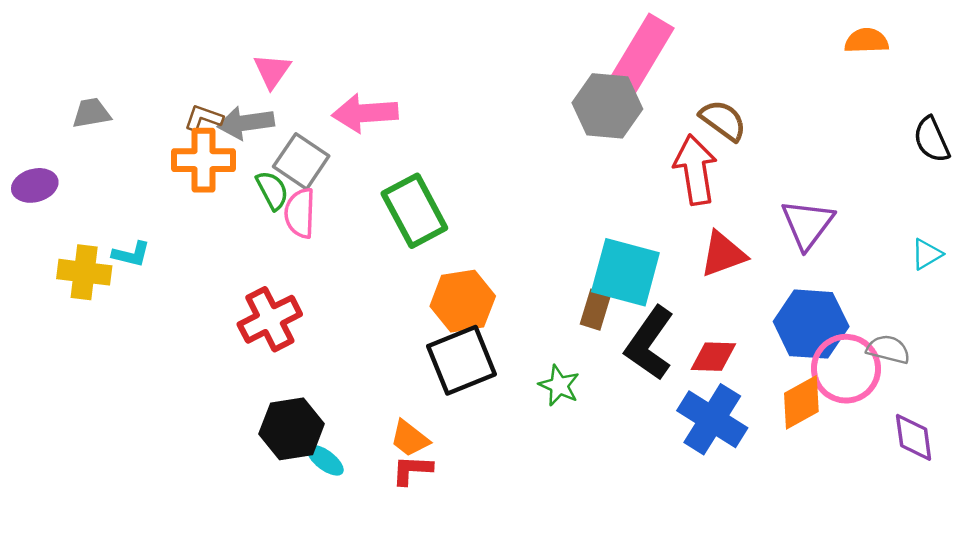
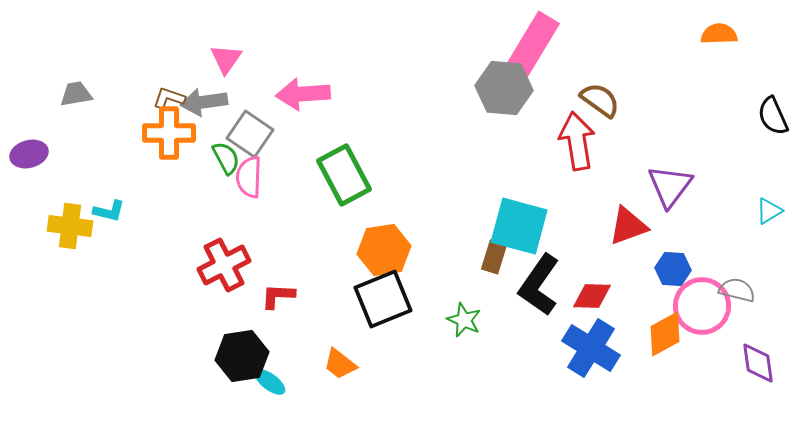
red triangle: (723, 254) -> (628, 226), moved
blue hexagon: (811, 324) -> (673, 269), size x0.6
red L-shape: (412, 470) -> (278, 296), moved

